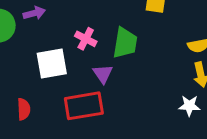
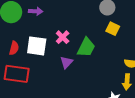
red rectangle: (84, 106) -> (17, 74), moved
red semicircle: (24, 109) -> (14, 48), moved

